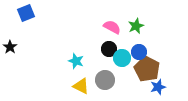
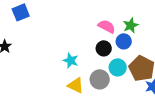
blue circle: (139, 52) -> (124, 41), moved
cyan circle: (122, 58) -> (118, 67), moved

